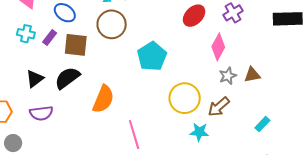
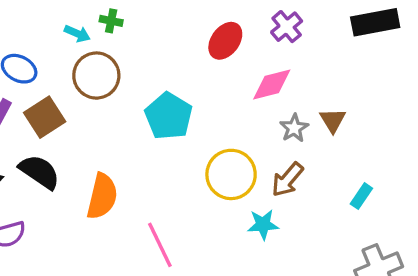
brown square: (76, 45) -> (45, 117), turned -30
pink diamond: (218, 47) -> (272, 84), turned 56
brown triangle: (252, 75) -> (333, 120), turned -42
black semicircle: (67, 78) -> (39, 172), turned 80

